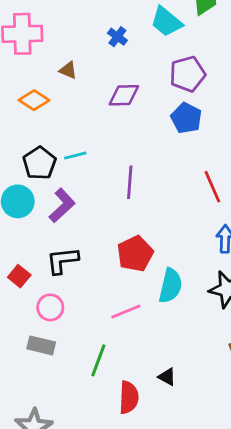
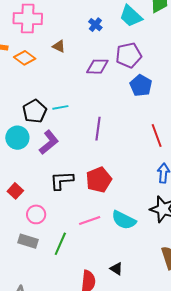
purple pentagon: (188, 74) -> (129, 55), moved
orange diamond: (34, 100) -> (25, 58), moved
black L-shape: (62, 261) -> (62, 180), moved
cyan semicircle: (170, 286) -> (124, 220), moved, turned 100
green line: (98, 360) -> (60, 244), moved

